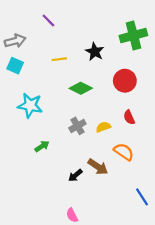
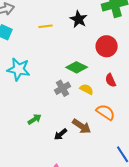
green diamond: (81, 88) -> (77, 67), moved
yellow semicircle: (103, 127) -> (87, 89), turned 48
green arrow: (42, 146) -> (35, 119), moved

